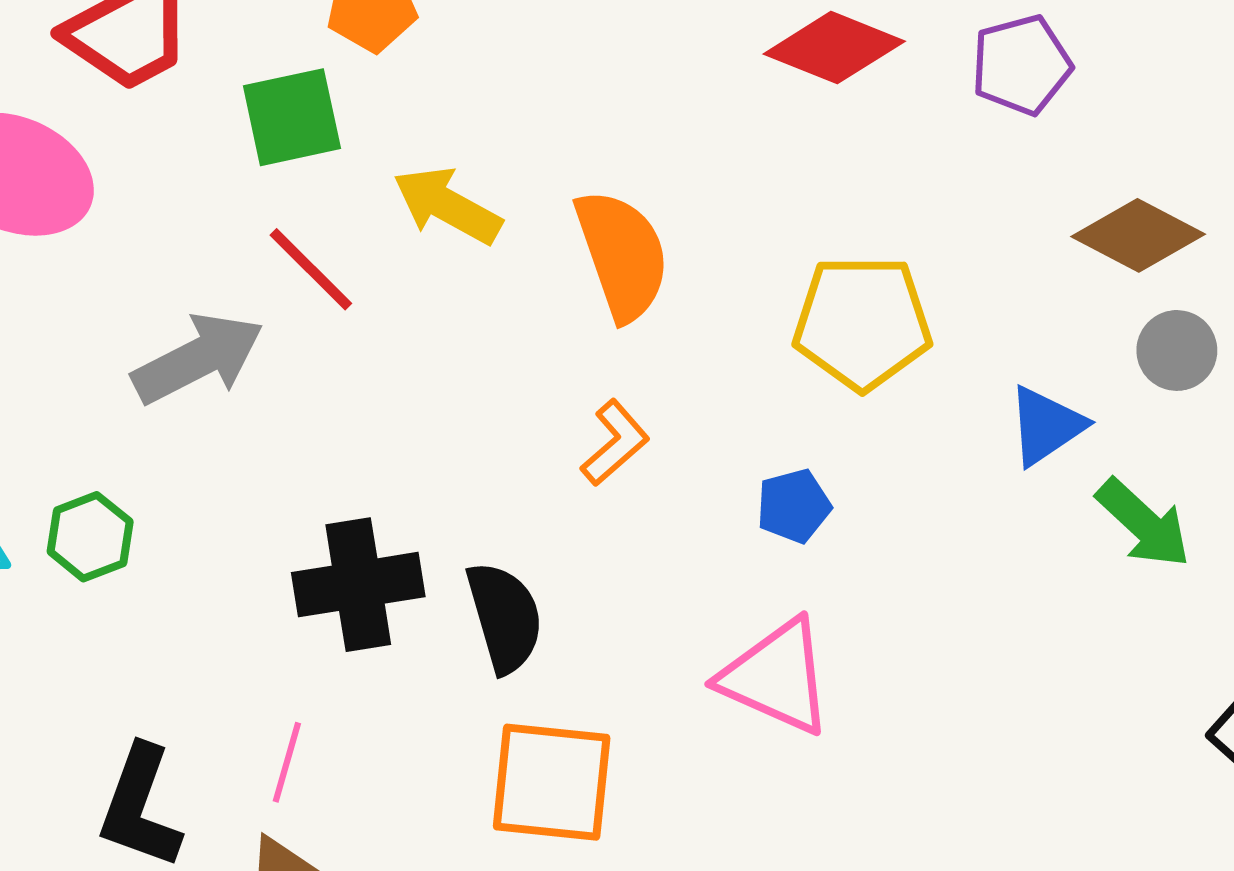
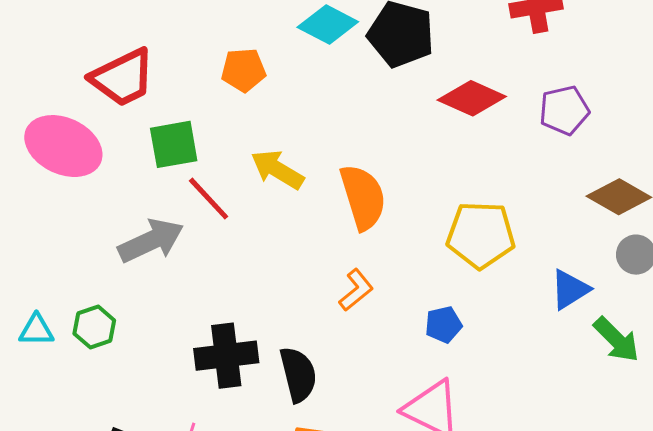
green square: (292, 117) -> (174, 144), moved

